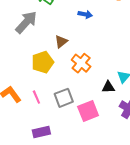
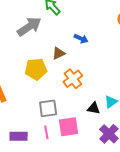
blue arrow: (85, 14) -> (81, 39), moved
pink line: (36, 97) -> (46, 132), moved

